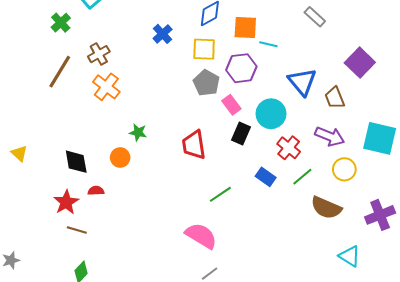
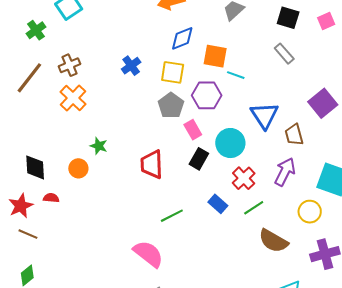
blue cross: (163, 34) -> (131, 66), moved
purple arrow: (330, 136) -> (285, 172), turned -92
yellow circle: (344, 169) -> (310, 212), moved

